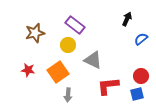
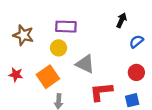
purple rectangle: (75, 25) -> (66, 27), turned -36
brown star: (35, 33) -> (23, 35), turned 30
red circle: (141, 76) -> (136, 72), moved

